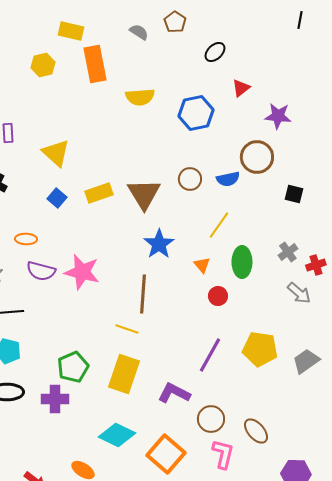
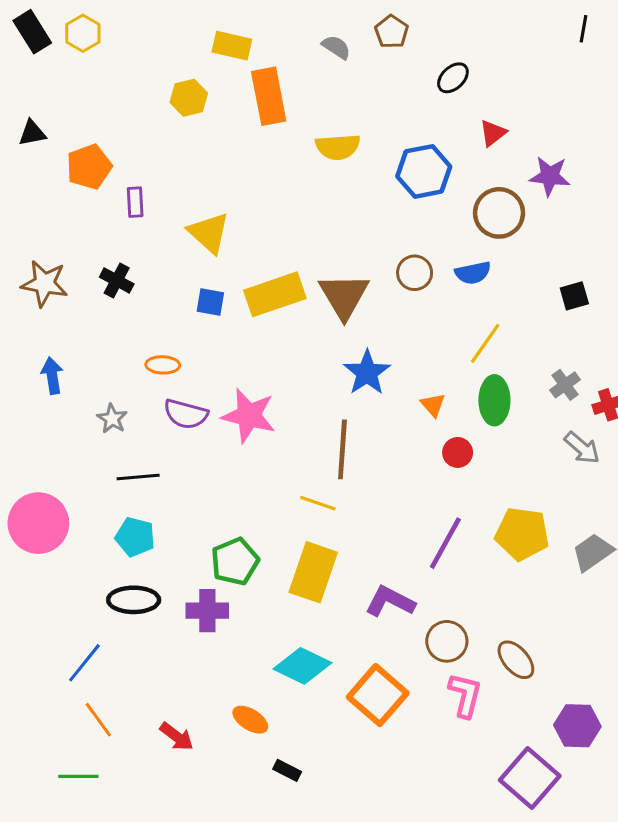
brown circle: (257, 157) -> (499, 213), moved
yellow rectangle: (99, 193) -> (275, 294), size x1.4
black square: (294, 194) -> (574, 296), turned -30
blue square: (57, 198) -> (210, 302), turned -30
yellow line: (219, 225) -> (485, 343), moved

